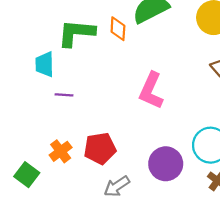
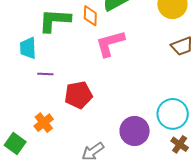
pink L-shape: (151, 91) -> (110, 43), moved, turned 52
red pentagon: (100, 148) -> (78, 95), moved

